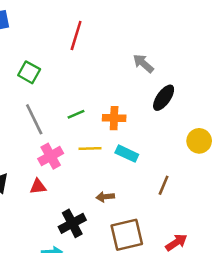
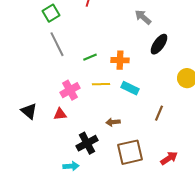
green square: (29, 72) -> (51, 13), moved, turned 30
gray line: (34, 119) -> (57, 44), moved

